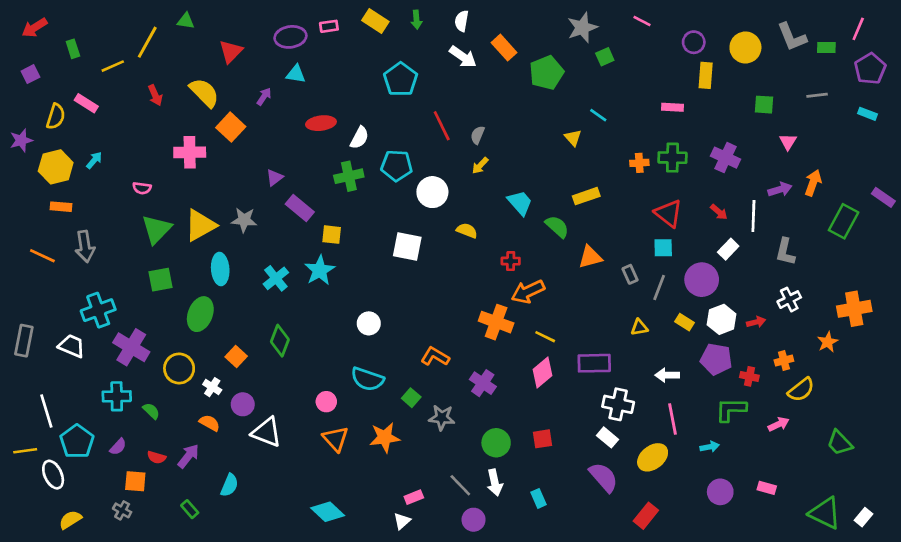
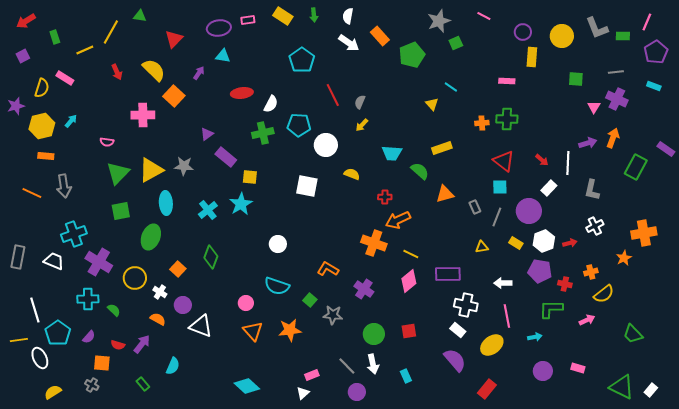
purple cross: (726, 158) -> (617, 99), moved
cyan trapezoid: (520, 203) -> (392, 153), turned 135

